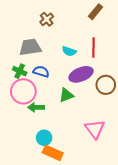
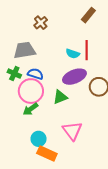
cyan semicircle: (69, 51) -> (73, 54), moved
pink circle: (23, 91) -> (31, 91), moved
green arrow: (36, 107) -> (31, 109), turned -35
pink triangle: (95, 129) -> (72, 131), moved

